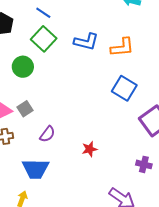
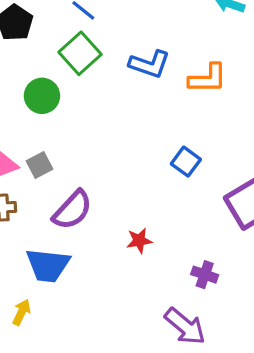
blue square: (124, 88) -> (186, 162), moved, size x0.7
purple semicircle: (47, 134) -> (72, 210), size x1.5
purple cross: (144, 164) -> (205, 275), moved

